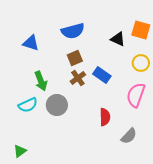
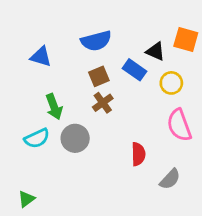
yellow circle: (141, 63) -> (171, 83), moved
blue rectangle: (102, 75) -> (134, 70), moved
pink semicircle: (136, 95) -> (179, 125), turned -40

